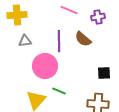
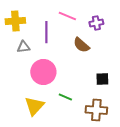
purple line: (59, 41) -> (46, 32), moved
green line: (59, 91) -> (65, 97), moved

